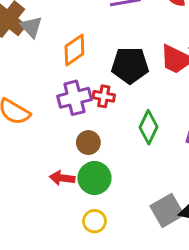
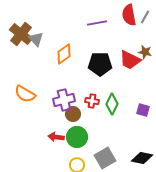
red cross: (104, 96) -> (92, 101), moved
purple cross: (74, 98) -> (64, 100), moved
gray square: (167, 210) -> (105, 158), moved

